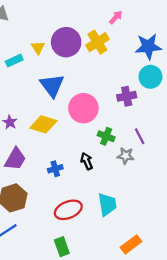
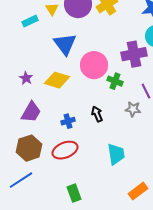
purple cross: (127, 96) -> (134, 54), size x1.4
green cross: (106, 136) -> (115, 81), moved
red ellipse: (68, 210) -> (65, 150), moved

